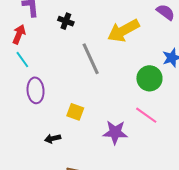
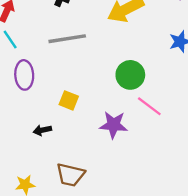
gray line: (91, 59) -> (67, 39), moved, turned -76
green circle: (149, 78) -> (130, 75), moved

